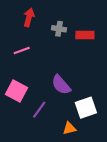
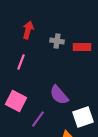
pink line: (22, 51) -> (21, 62), turned -49

